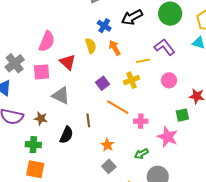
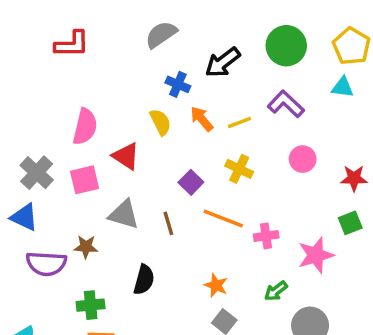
yellow line: (143, 61) -> (239, 123), moved
yellow cross: (131, 80) -> (239, 169), turned -35
green square: (182, 115) -> (350, 223), moved
brown star: (41, 118) -> (86, 247), moved
brown line: (88, 120) -> (168, 223), moved
pink star: (168, 137) -> (316, 255), turned -30

